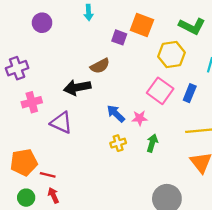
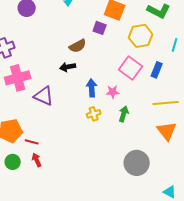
purple square: (119, 37) -> (100, 28), moved
black arrow: (77, 87) -> (68, 67), moved, size x0.7
pink cross: (32, 102) -> (18, 78), size x1.4
blue arrow: (116, 114) -> (92, 88), turned 42

